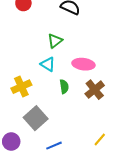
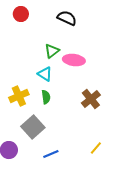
pink ellipse: (83, 64) -> (74, 60), moved
green semicircle: (64, 87) -> (46, 97), moved

